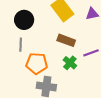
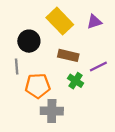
black circle: (24, 20) -> (29, 41), moved

